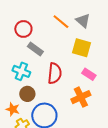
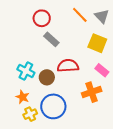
cyan cross: (21, 71) -> (26, 71), moved
red semicircle: (55, 73) -> (68, 66), turned -105
brown circle: (27, 94) -> (47, 77), moved

